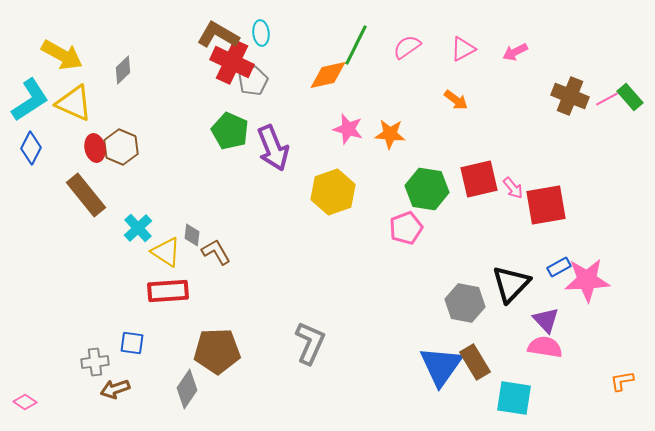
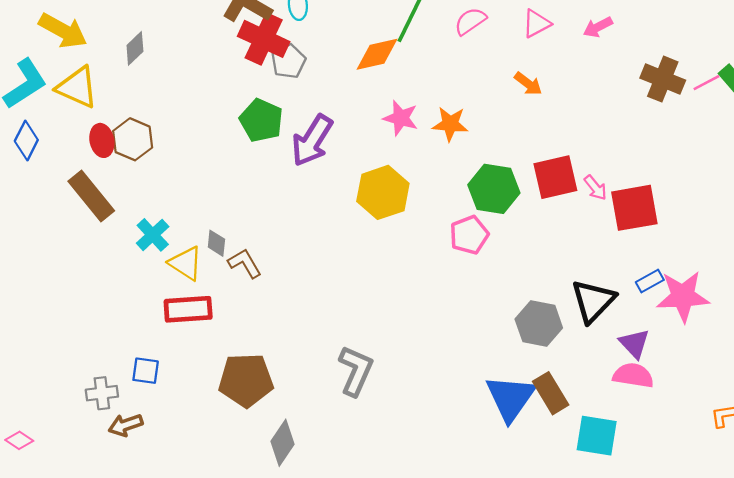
purple arrow: (273, 148) -> (312, 140), turned 54
gray diamond: (187, 389) -> (283, 443), moved

